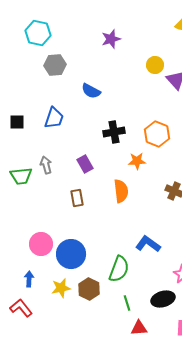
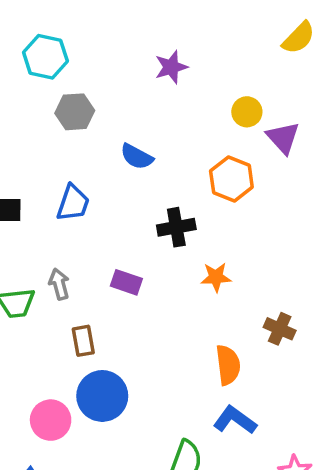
orange hexagon: (157, 134) -> (231, 179), moved
purple rectangle: (85, 164) -> (126, 282), turned -42
orange semicircle: (121, 191) -> (228, 365), moved
brown rectangle: (77, 198) -> (83, 341), moved
blue circle: (71, 254) -> (102, 396), moved

